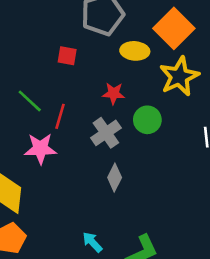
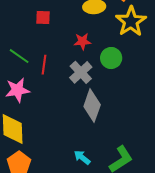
pink star: (40, 149) -> (17, 90), moved
gray diamond: (115, 177) -> (92, 106), size x1.5

